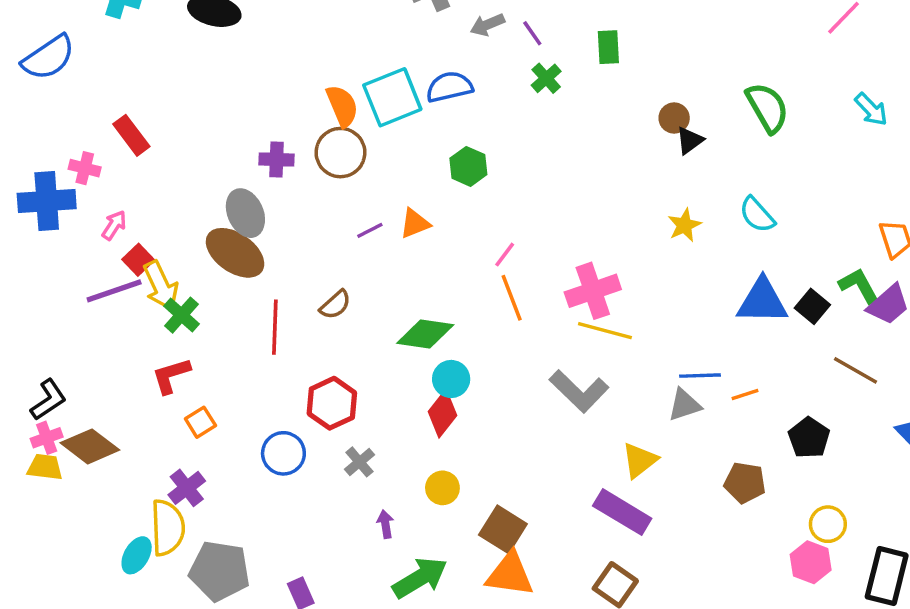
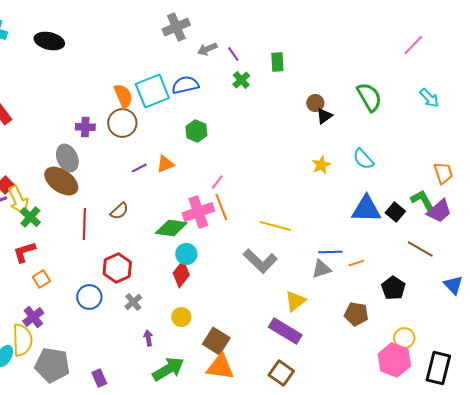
pink cross: (593, 291) -> (198, 212), moved
pink hexagon: (811, 562) -> (394, 360), size x1.4

